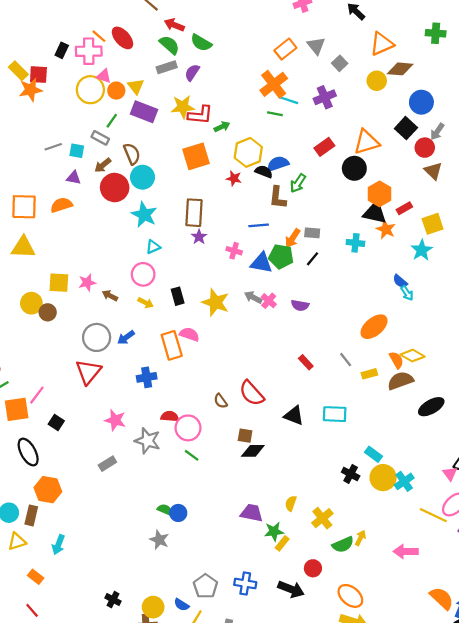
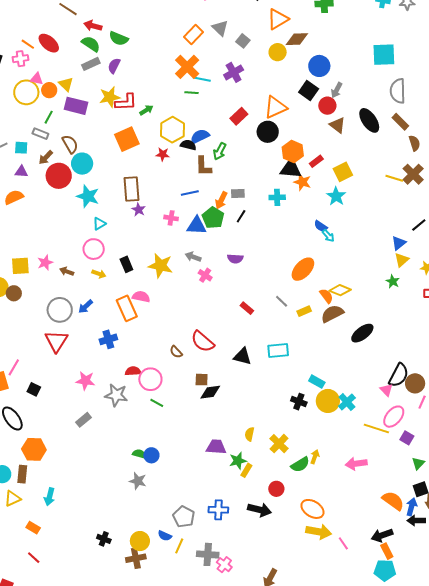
pink cross: (89, 51) -> (21, 59), size x0.7
green pentagon: (281, 256) -> (213, 218), turned 30
pink cross: (269, 301) -> (205, 275), moved

